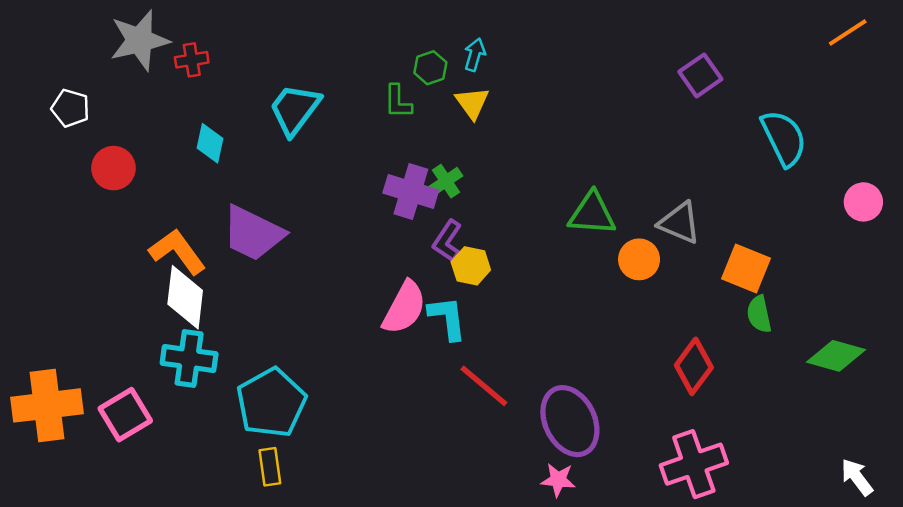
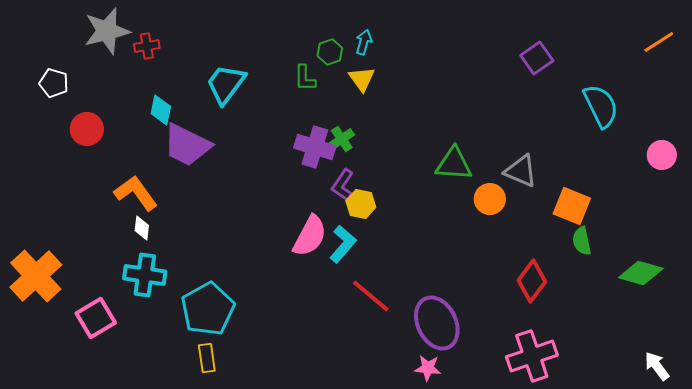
orange line: (848, 32) -> (659, 42), moved
purple trapezoid: (253, 233) -> (187, 145), moved
white diamond: (185, 297) -> (142, 228), size x0.5
cyan L-shape: (447, 318) -> (343, 244), turned 48
orange cross: (47, 405) -> (36, 276), moved, turned -36

